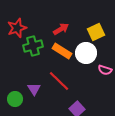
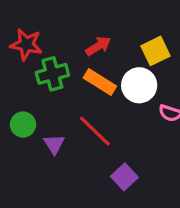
red star: (17, 28) -> (26, 44), turned 30
green circle: (15, 99) -> (23, 125), moved

